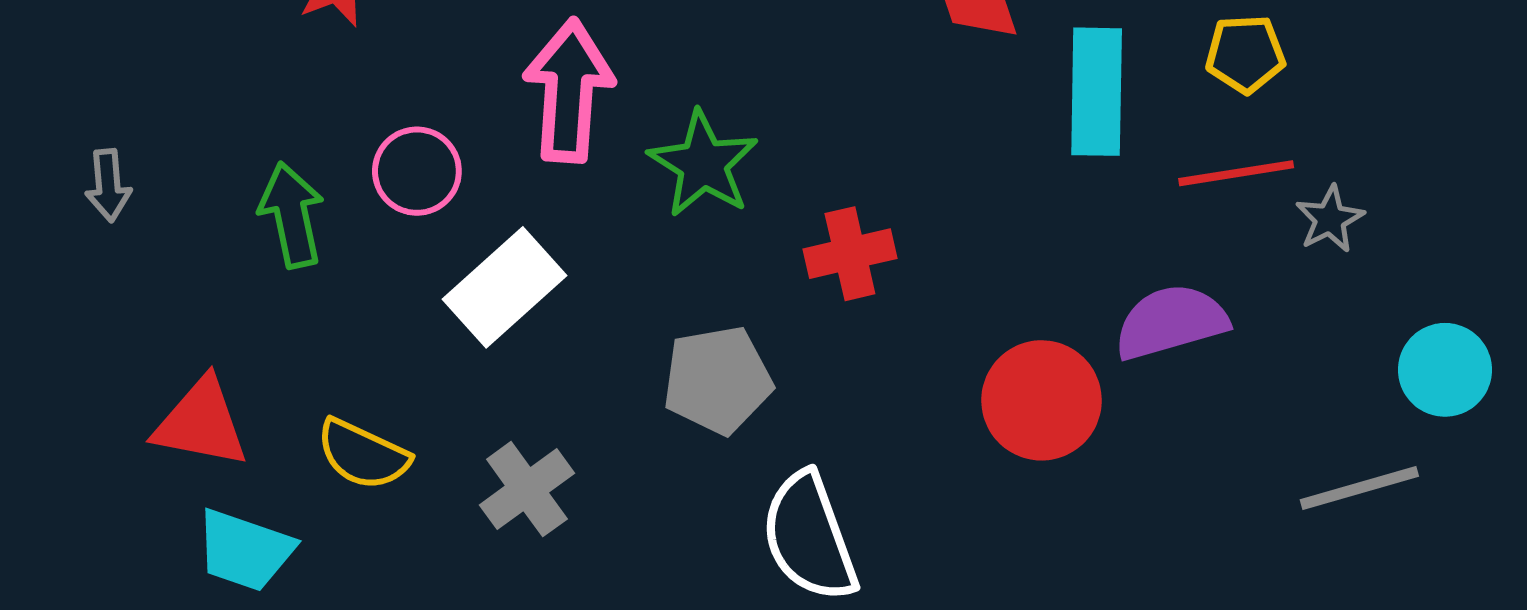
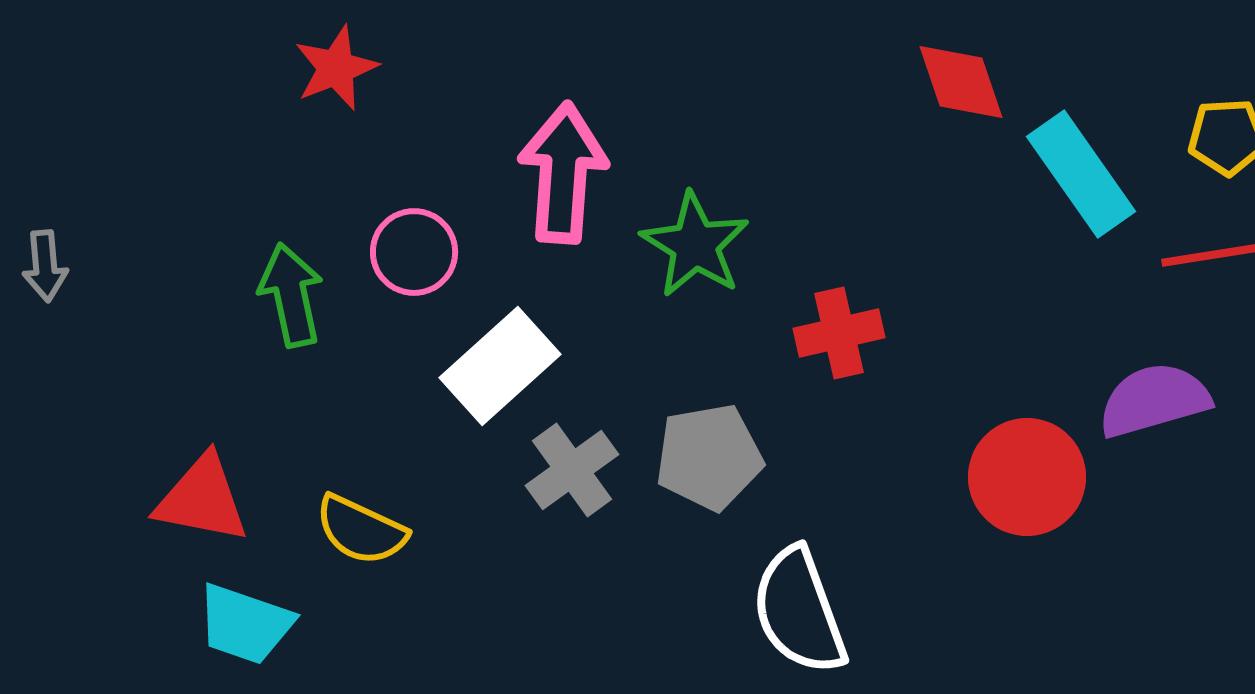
cyan rectangle: (1097, 92) -> (1081, 174), turned -36
gray arrow: (108, 185) -> (45, 266), moved
gray cross: (527, 489) -> (572, 470), moved

